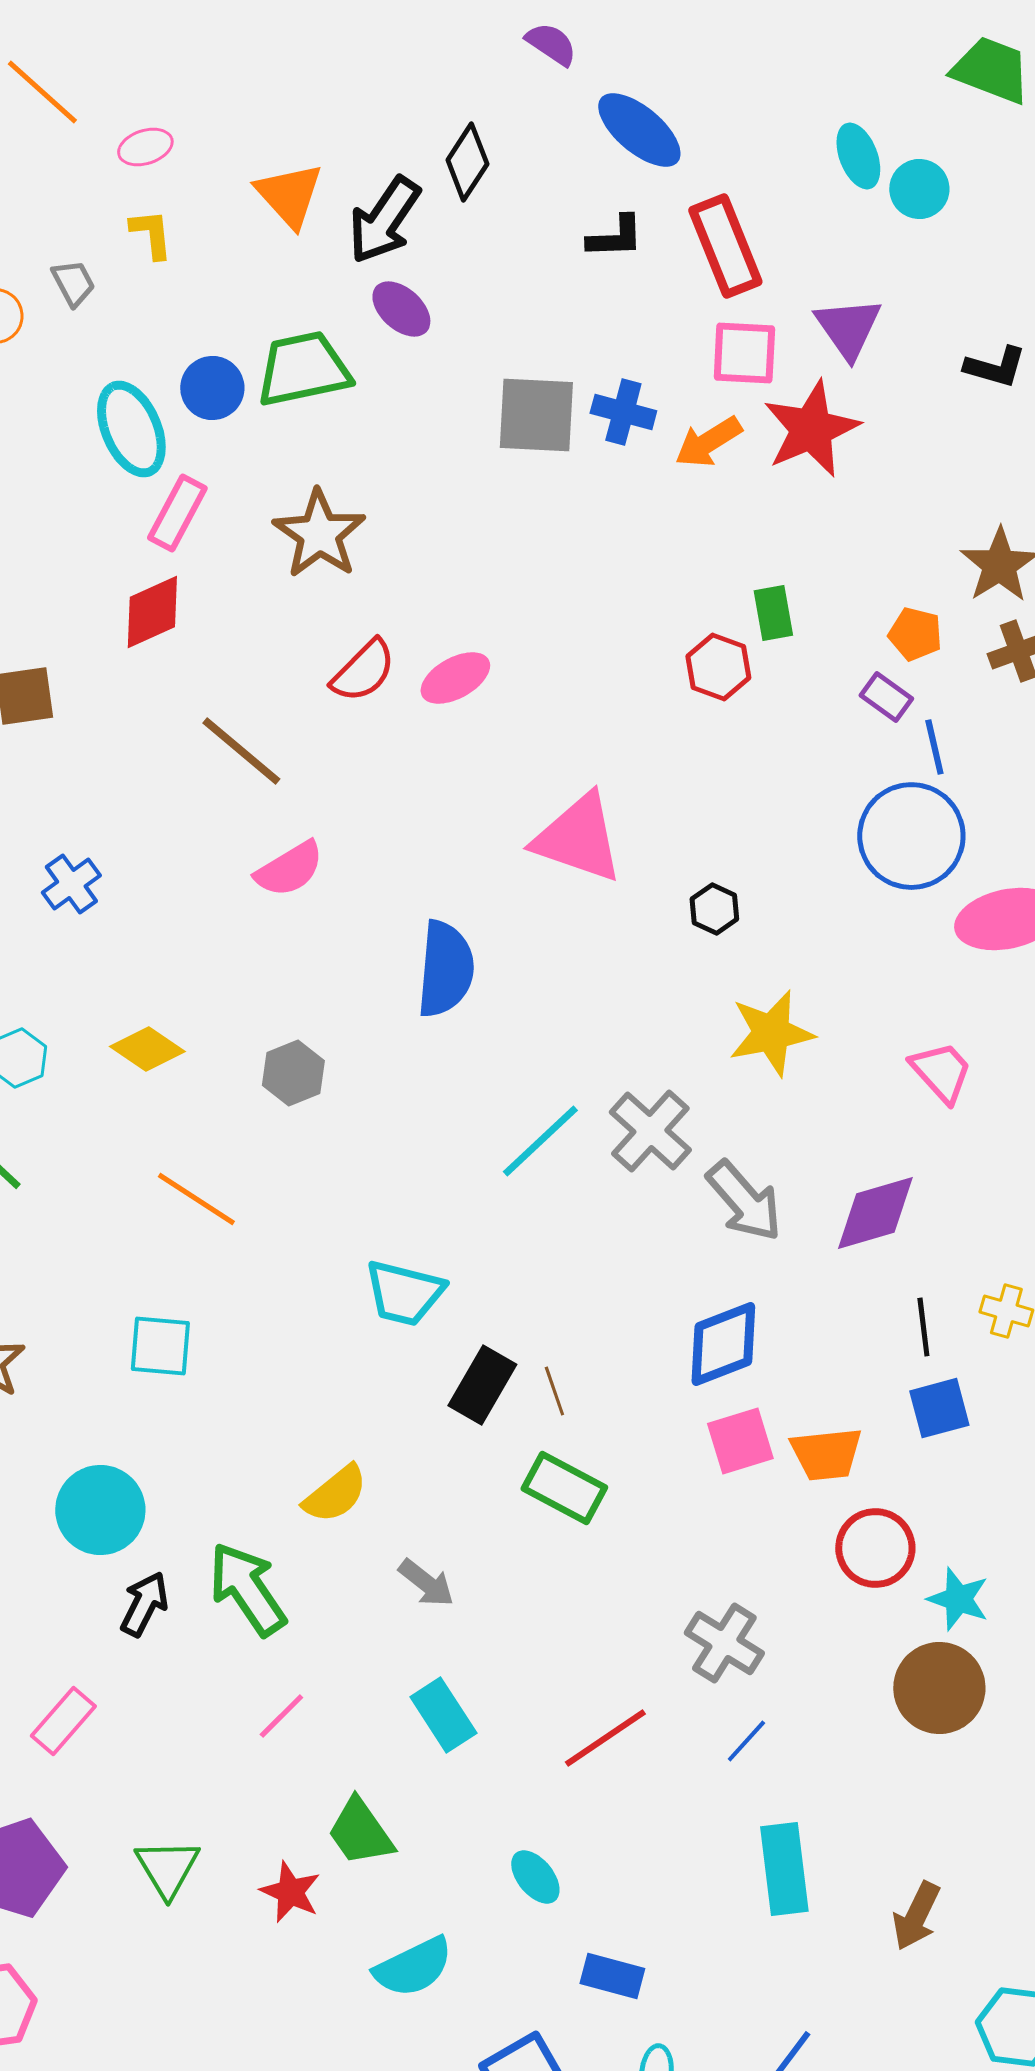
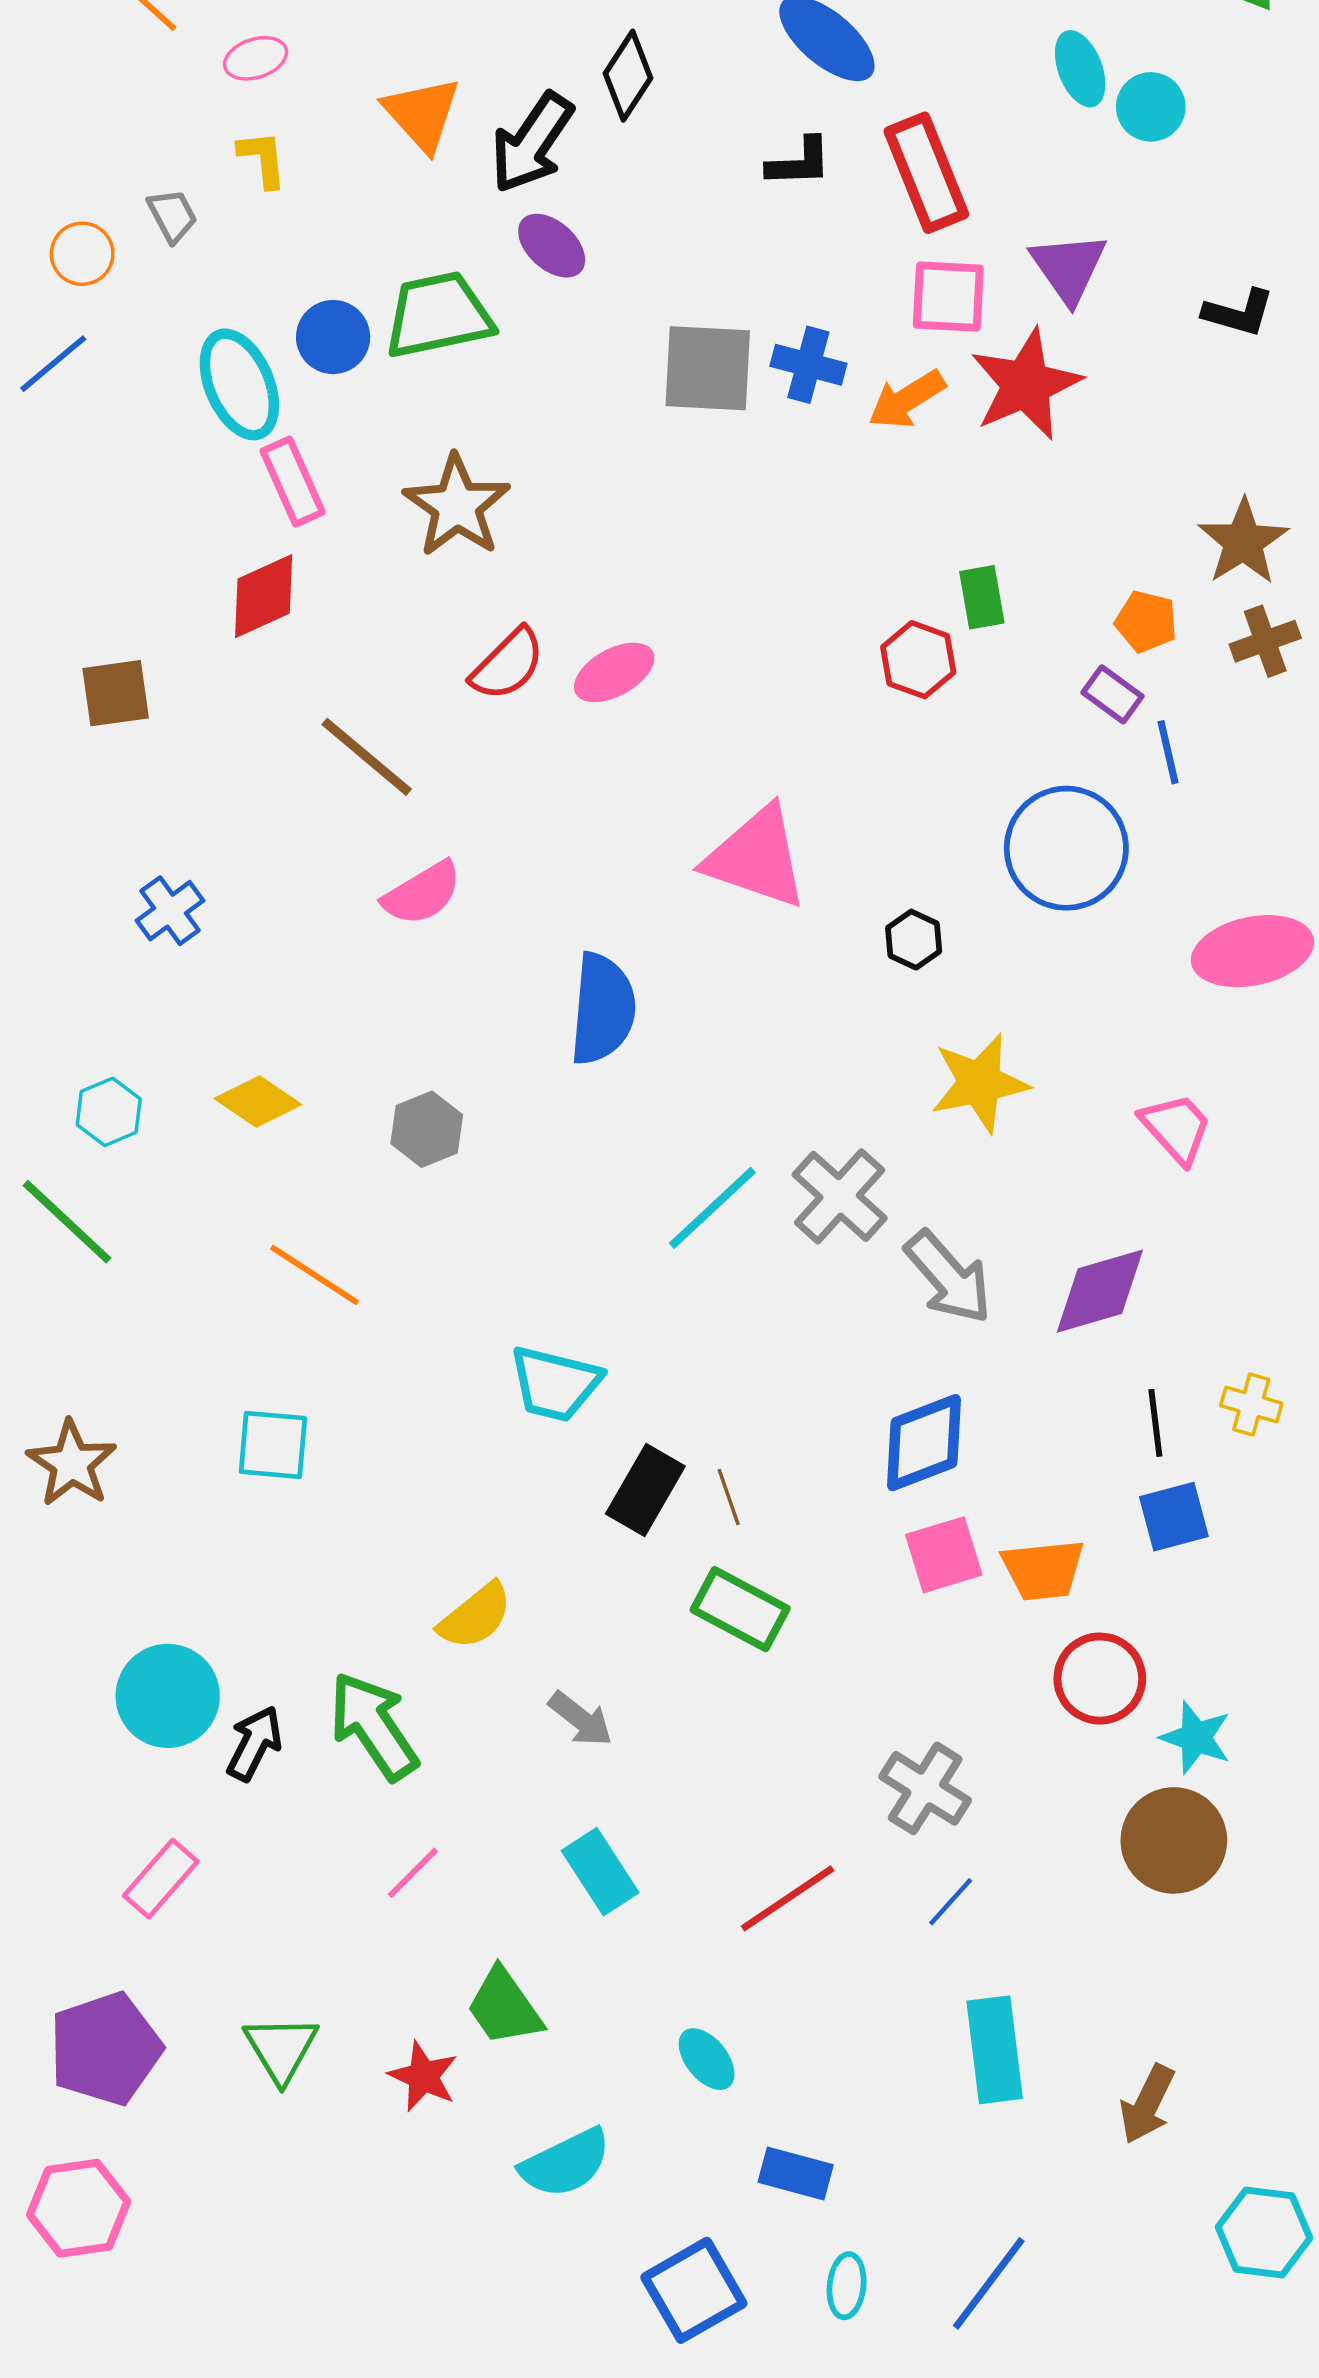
pink rectangle: (177, 513) -> (293, 482), turned -52
blue circle: (911, 836) -> (1066, 848), moved
cyan circle: (100, 1510) -> (168, 1696), moved

